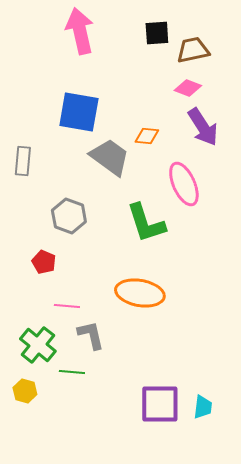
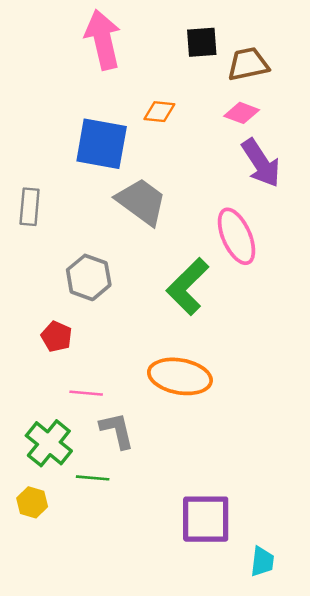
orange diamond: (147, 136) -> (159, 112), moved
green L-shape: (146, 223) -> (188, 286), turned 63
cyan trapezoid: (203, 407) -> (262, 562), moved

